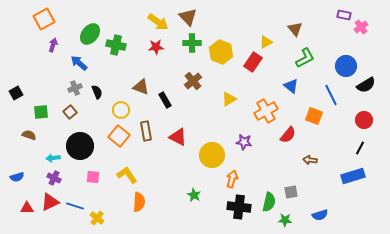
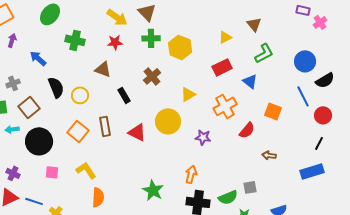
green ellipse: (90, 34) -> (50, 14), moved
red rectangle: (253, 62) -> (222, 67), moved, turned 30
brown triangle: (141, 87) -> (103, 69), moved
gray cross: (75, 88) -> (13, 83), moved
black semicircle: (97, 92) -> (56, 87), size x1.5
blue line: (331, 95) -> (303, 96), moved
yellow circle: (121, 110) -> (80, 95), moved
brown square: (70, 112) -> (29, 107), size x1.5
yellow circle: (212, 155) -> (168, 121), moved
cyan arrow: (53, 158) -> (12, 129), moved
green star: (194, 195) -> (153, 190), size x1.5
green semicircle: (269, 202) -> (228, 197), turned 54

